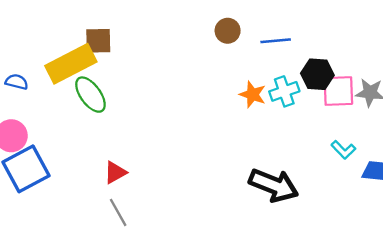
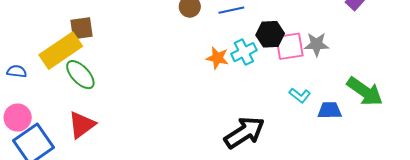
red triangle: (115, 172) -> (82, 125), moved, size x1.4
black arrow: (274, 185) -> (244, 132), turned -48

